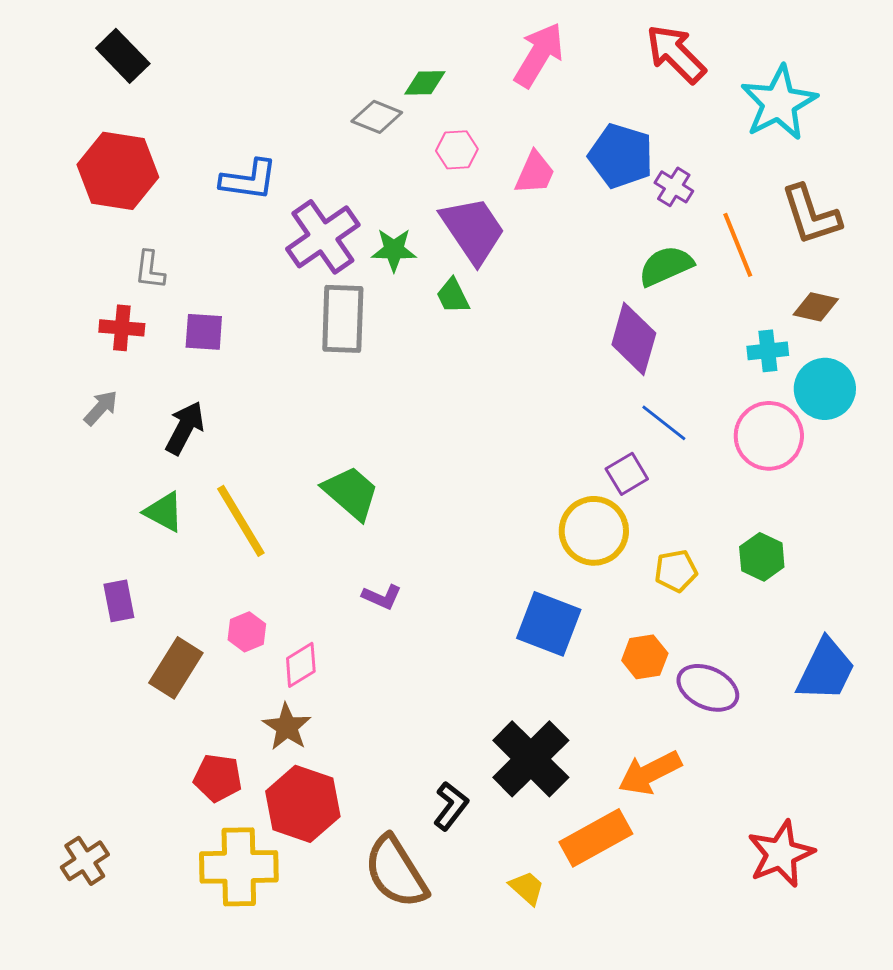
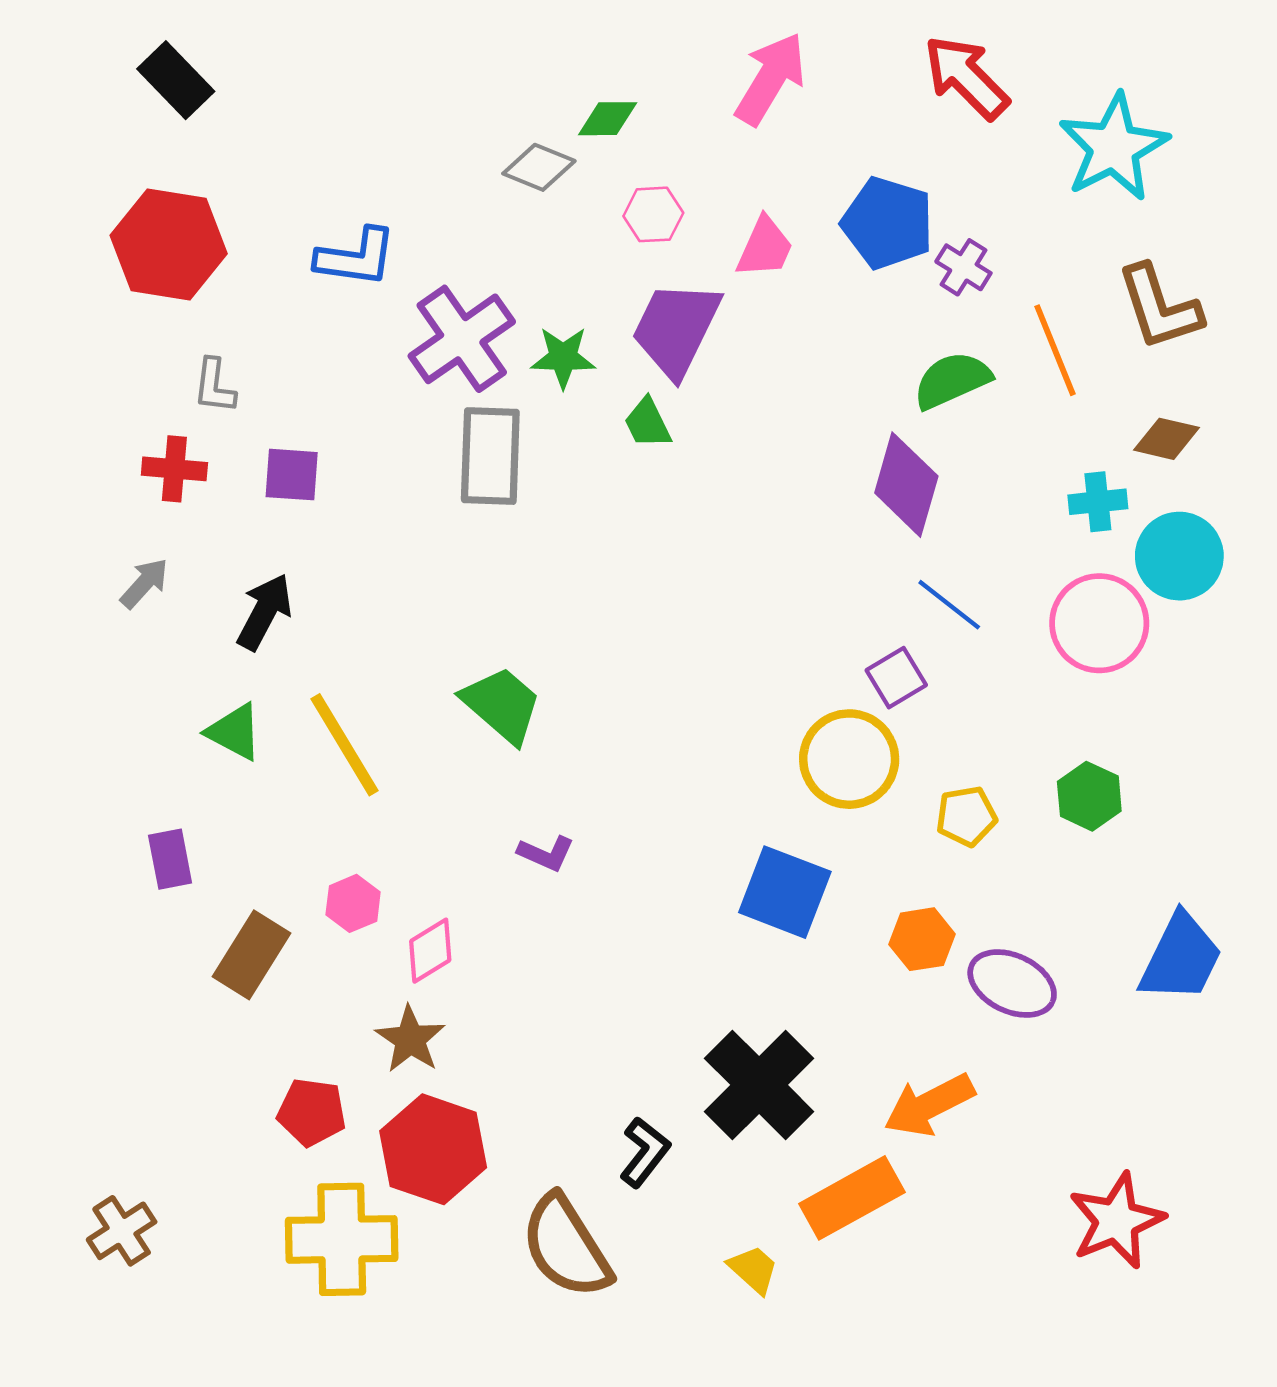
purple trapezoid: (473, 230) -> (676, 329), turned -120

